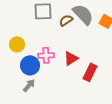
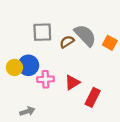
blue circle: (30, 65) -> (28, 65), moved
gray arrow: (29, 85) -> (27, 111), turned 32

